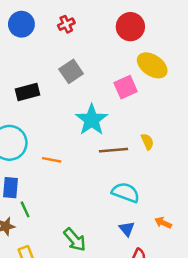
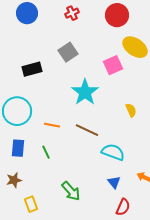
red cross: (66, 24) -> (72, 13), moved
brown line: (113, 150) -> (87, 130), moved, turned 30
green line: (25, 209) -> (46, 152), moved

